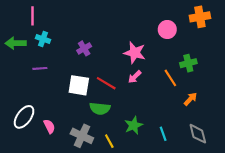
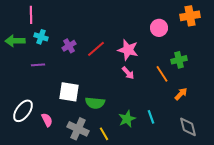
purple cross: (84, 48) -> (69, 46), moved
pink arrow: (135, 77) -> (128, 73), turned -88
red line: (106, 83) -> (96, 49), moved, turned -72
white square: (79, 85) -> (69, 92), moved
cyan line: (163, 134) -> (151, 117), moved

